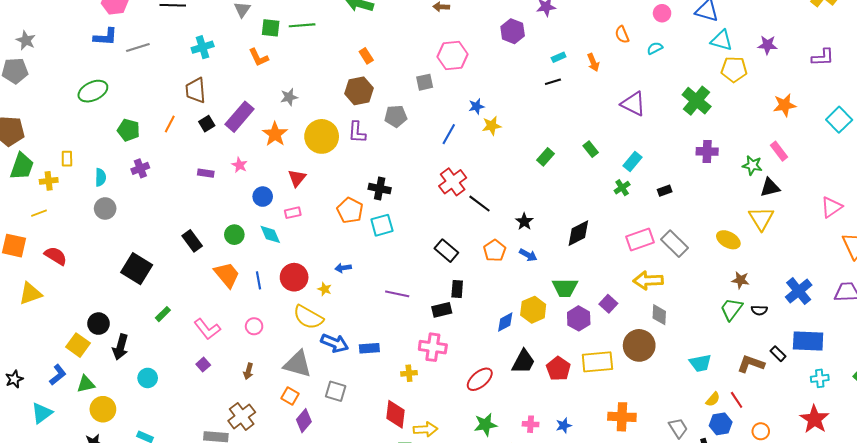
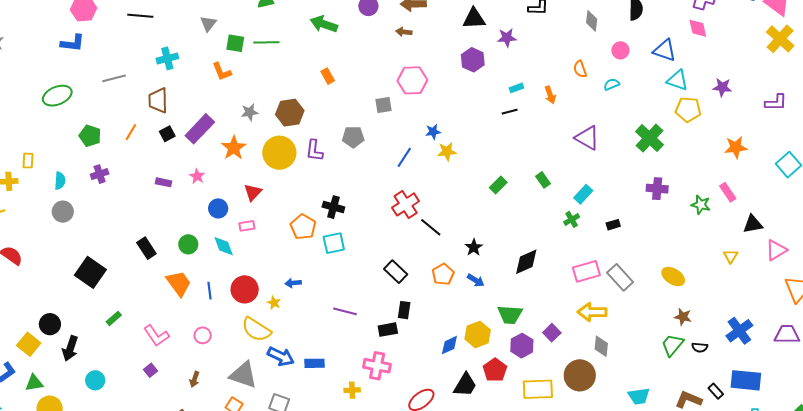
gray line: (138, 47) -> (114, 78), moved
brown hexagon: (359, 91) -> (290, 113), moved
black triangle: (770, 187) -> (753, 224), moved
yellow triangle: (761, 218) -> (731, 256), moved, size x0.6
red pentagon: (558, 369) -> (495, 370), moved

